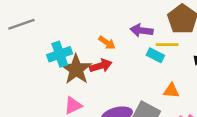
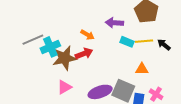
gray line: (21, 24) -> (33, 40), moved
yellow line: (167, 45) -> (144, 41), moved
brown star: (76, 69) -> (65, 58), turned 30

